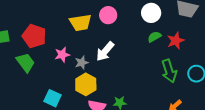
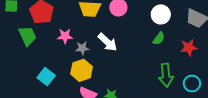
green semicircle: (154, 37) -> (159, 38), turned 144
red star: (176, 41) -> (189, 47), moved
white arrow: (105, 51) -> (108, 42), turned -100

